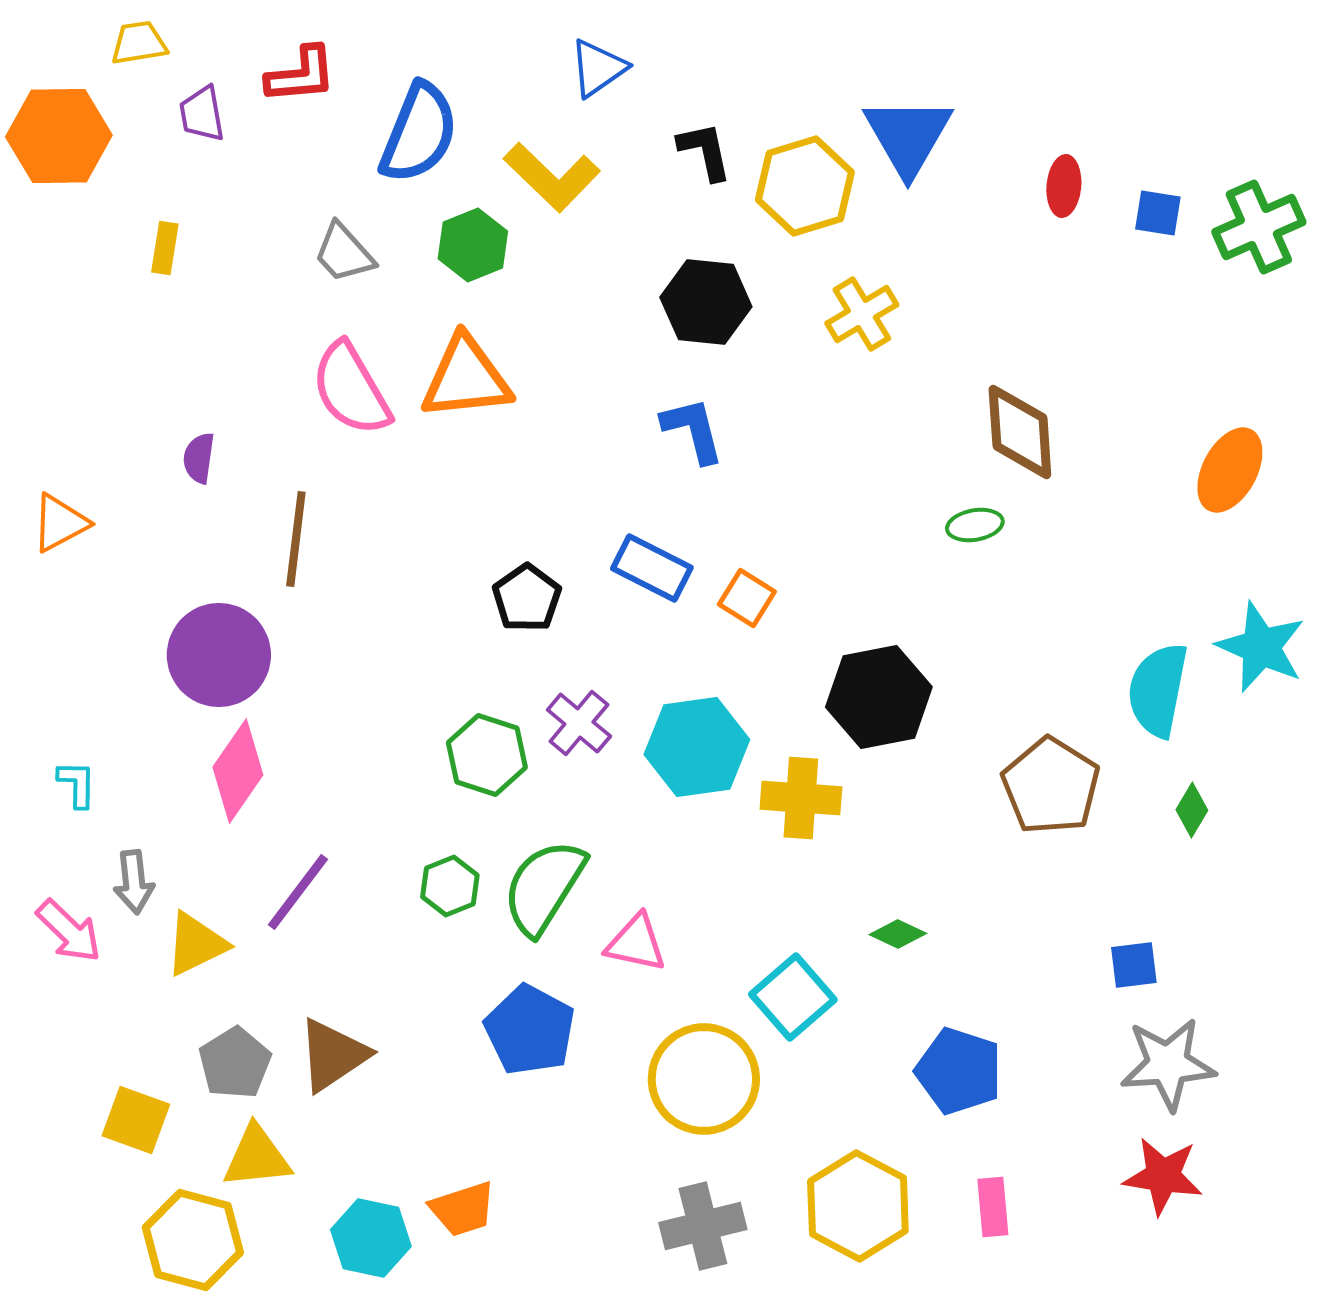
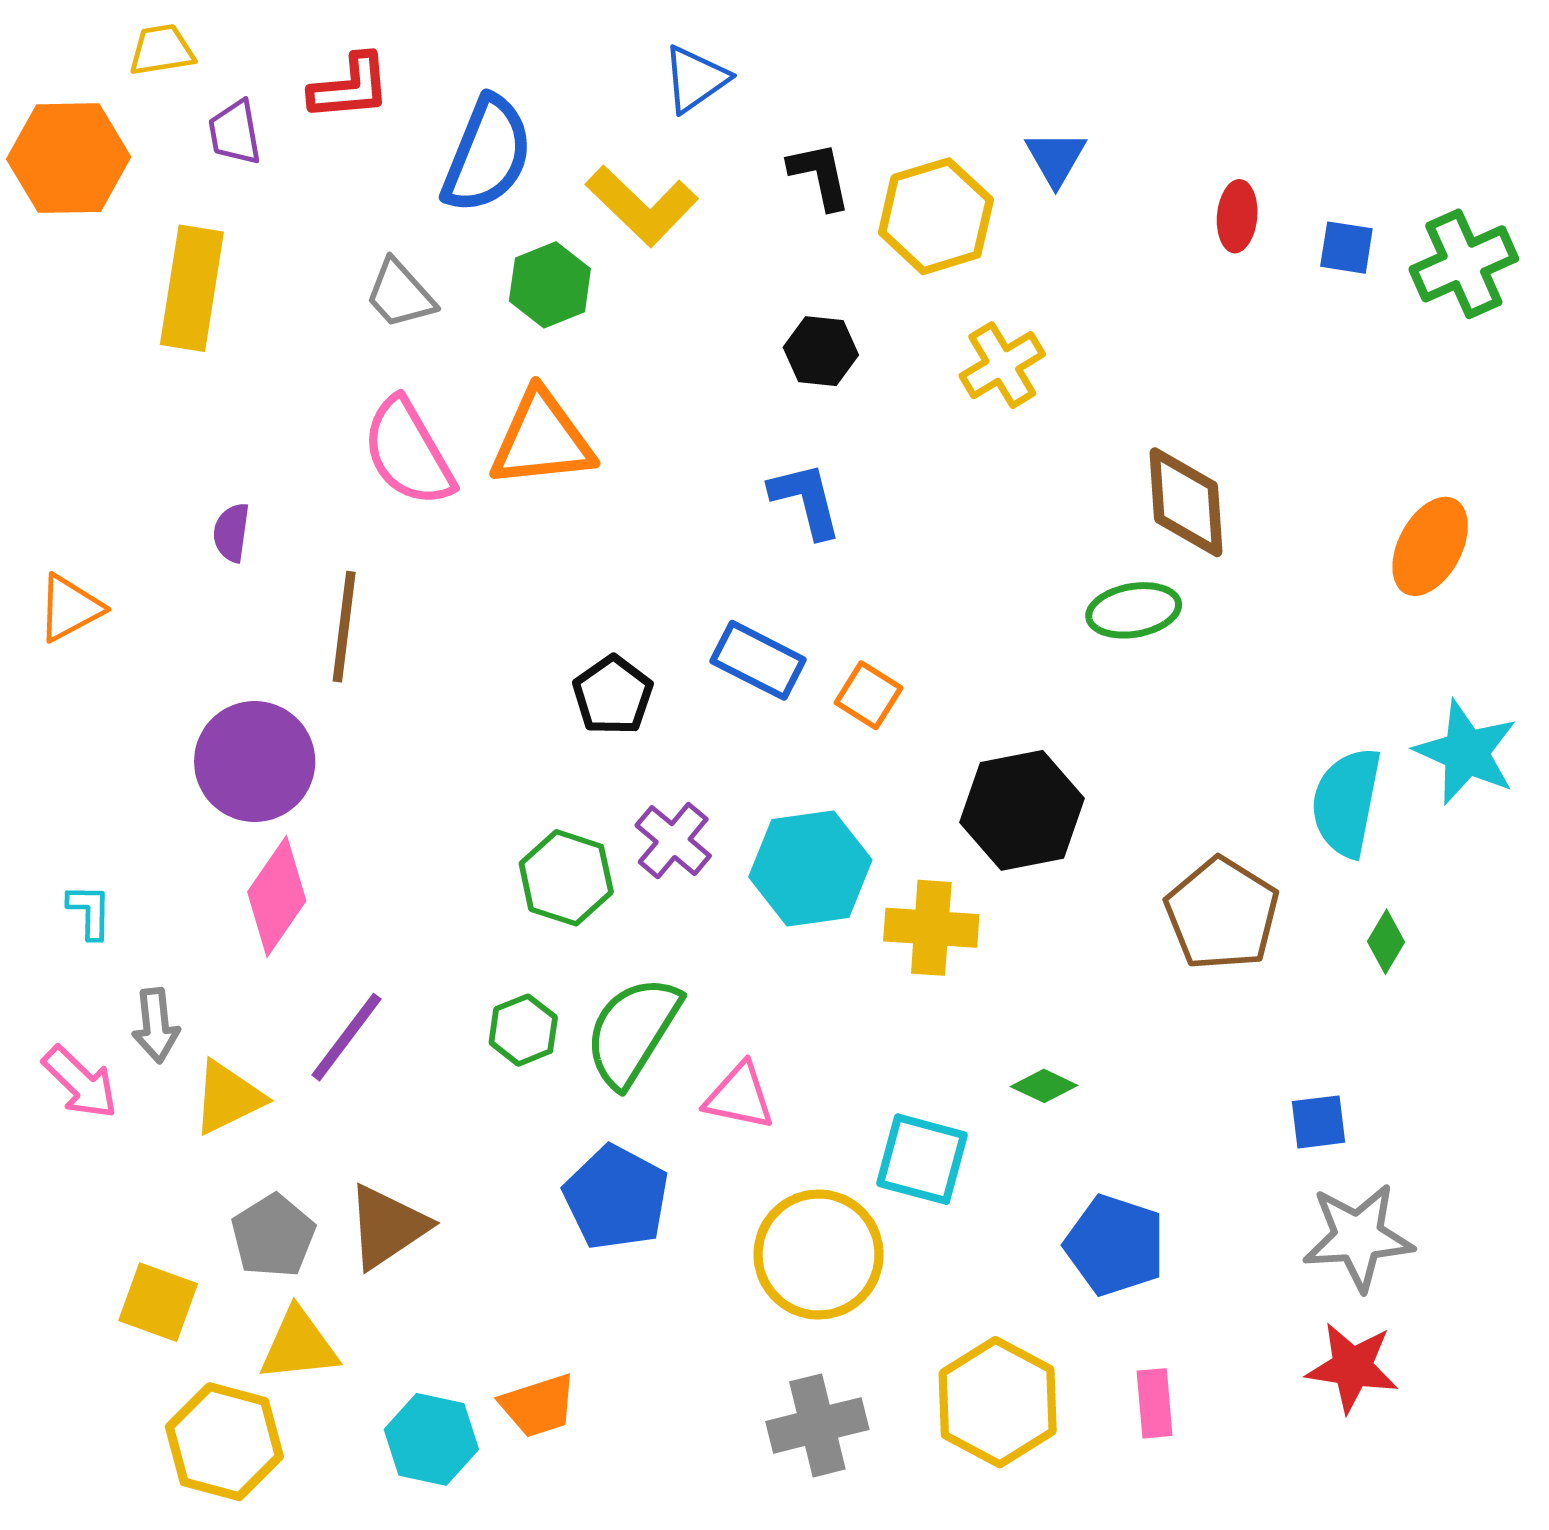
blue triangle: (908, 136) -> (1056, 158), size x0.6
yellow rectangle: (165, 248) -> (192, 288), size x2.0
black hexagon: (706, 302) -> (821, 351), size x0.7
green ellipse: (975, 525) -> (1134, 610), size x1.4
cyan square: (793, 997) -> (922, 1159), turned -34

